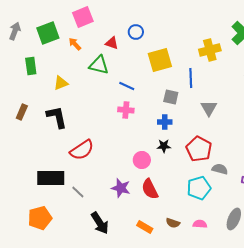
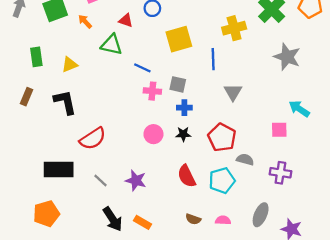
green rectangle: (31, 66) -> (36, 57), moved
gray square: (171, 97) -> (178, 84), moved
pink cross: (126, 110) -> (152, 91), moved
pink circle: (142, 160) -> (153, 134), moved
red semicircle: (150, 189) -> (187, 176), moved
gray line: (78, 192) -> (100, 181), moved
orange rectangle: (145, 227) -> (142, 222), moved

